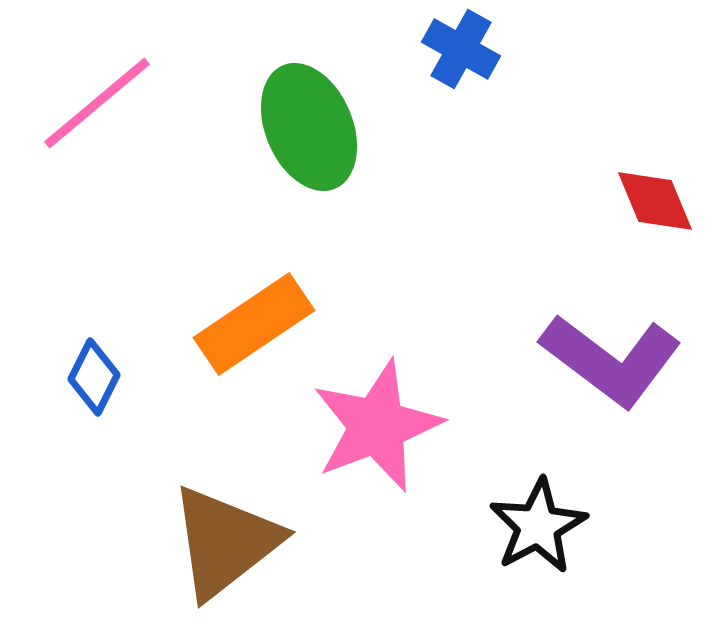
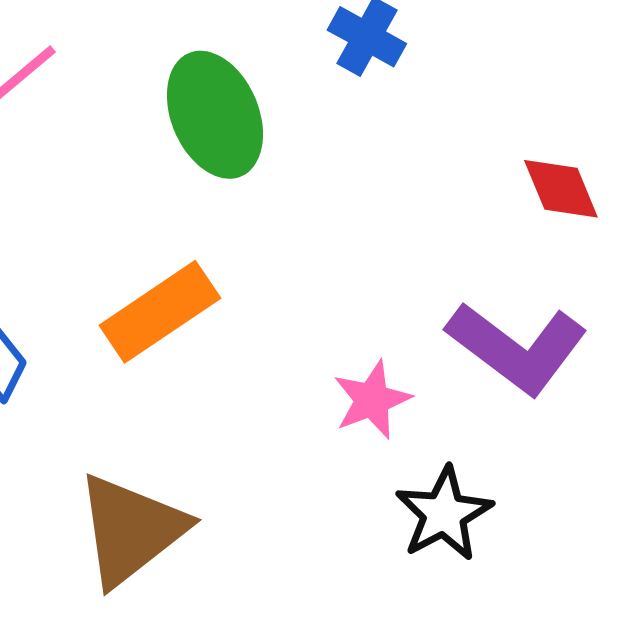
pink star: (377, 426) -> (372, 400), moved, size x0.6

